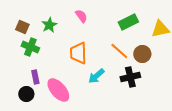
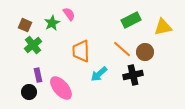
pink semicircle: (81, 16) -> (69, 14), moved
green cross: (30, 47) -> (33, 45), turned 30

